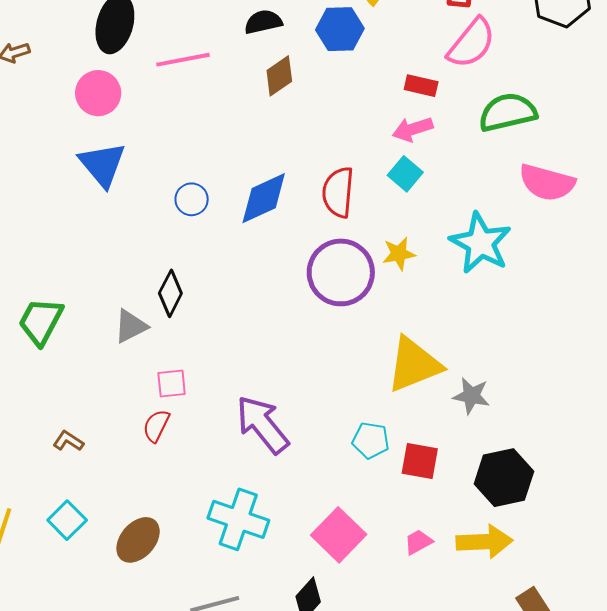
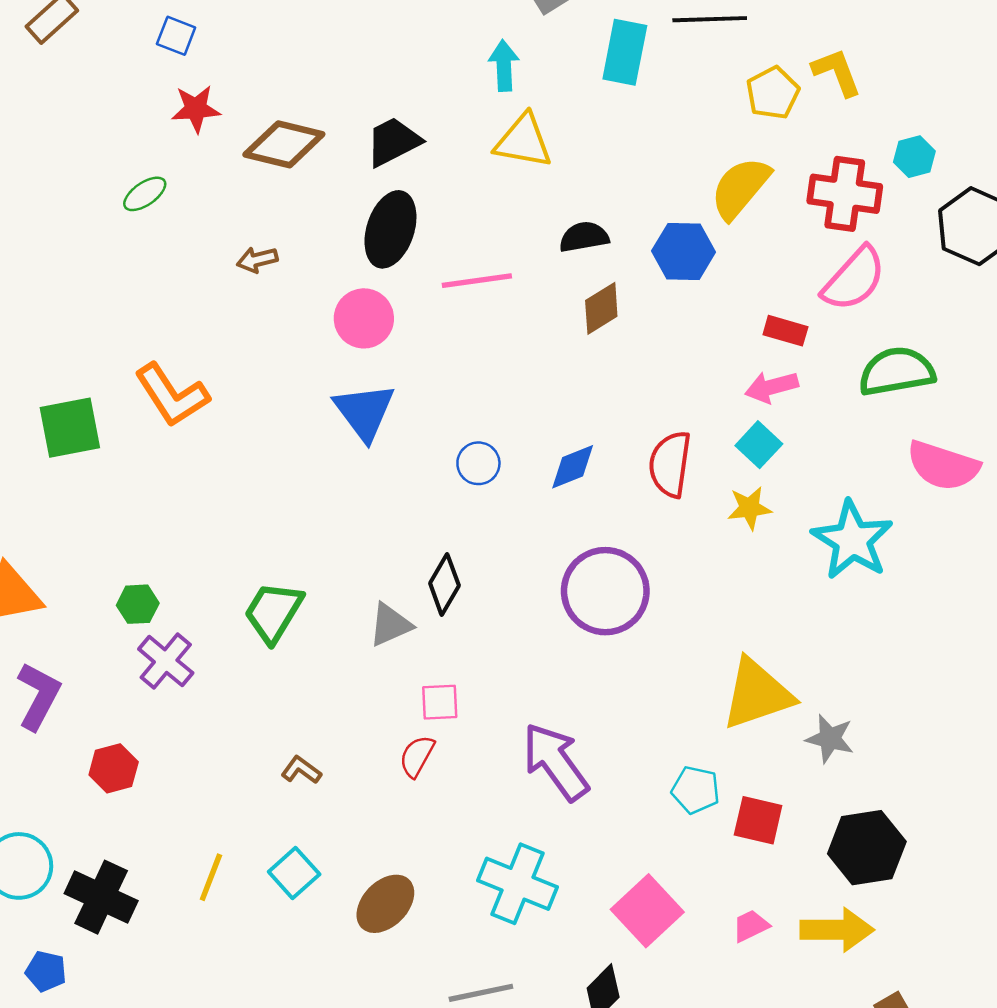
blue diamond: (264, 198) -> (573, 467), size x0.7
yellow star: (399, 254) -> (749, 508), moved
purple circle: (341, 272) -> (605, 591), moved

